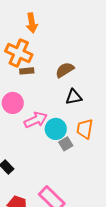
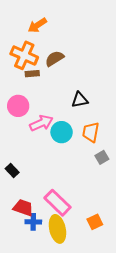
orange arrow: (32, 23) -> (37, 25), turned 66
brown semicircle: (65, 70) -> (54, 58), moved
gray square: (66, 144) -> (102, 157), moved

